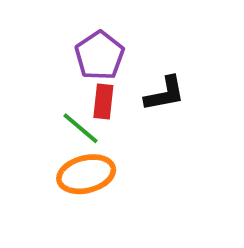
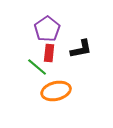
orange ellipse: (86, 174) -> (56, 91), moved

